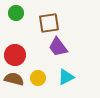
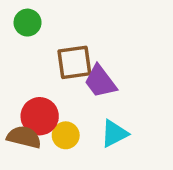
brown square: (49, 23) -> (74, 62), moved
red circle: (15, 55) -> (40, 116), moved

